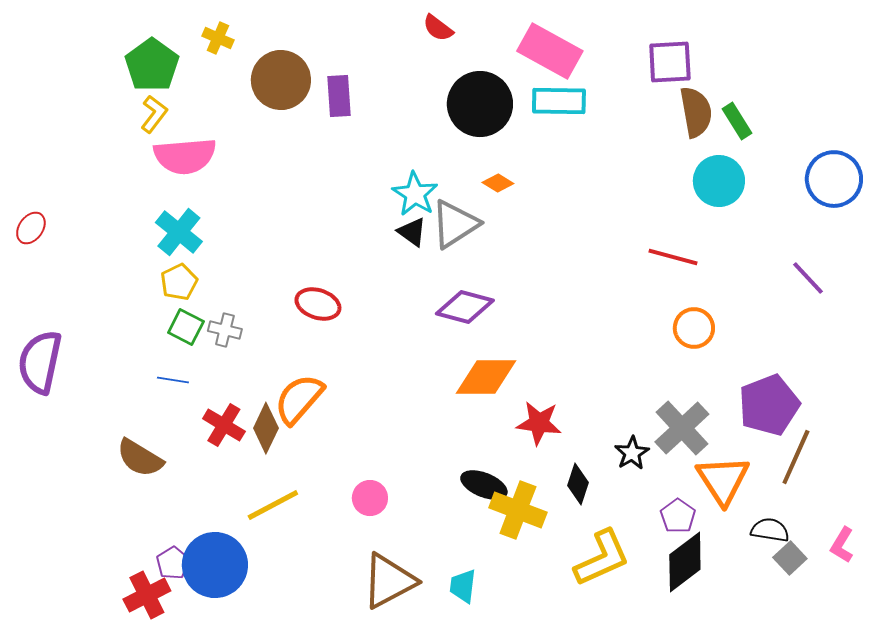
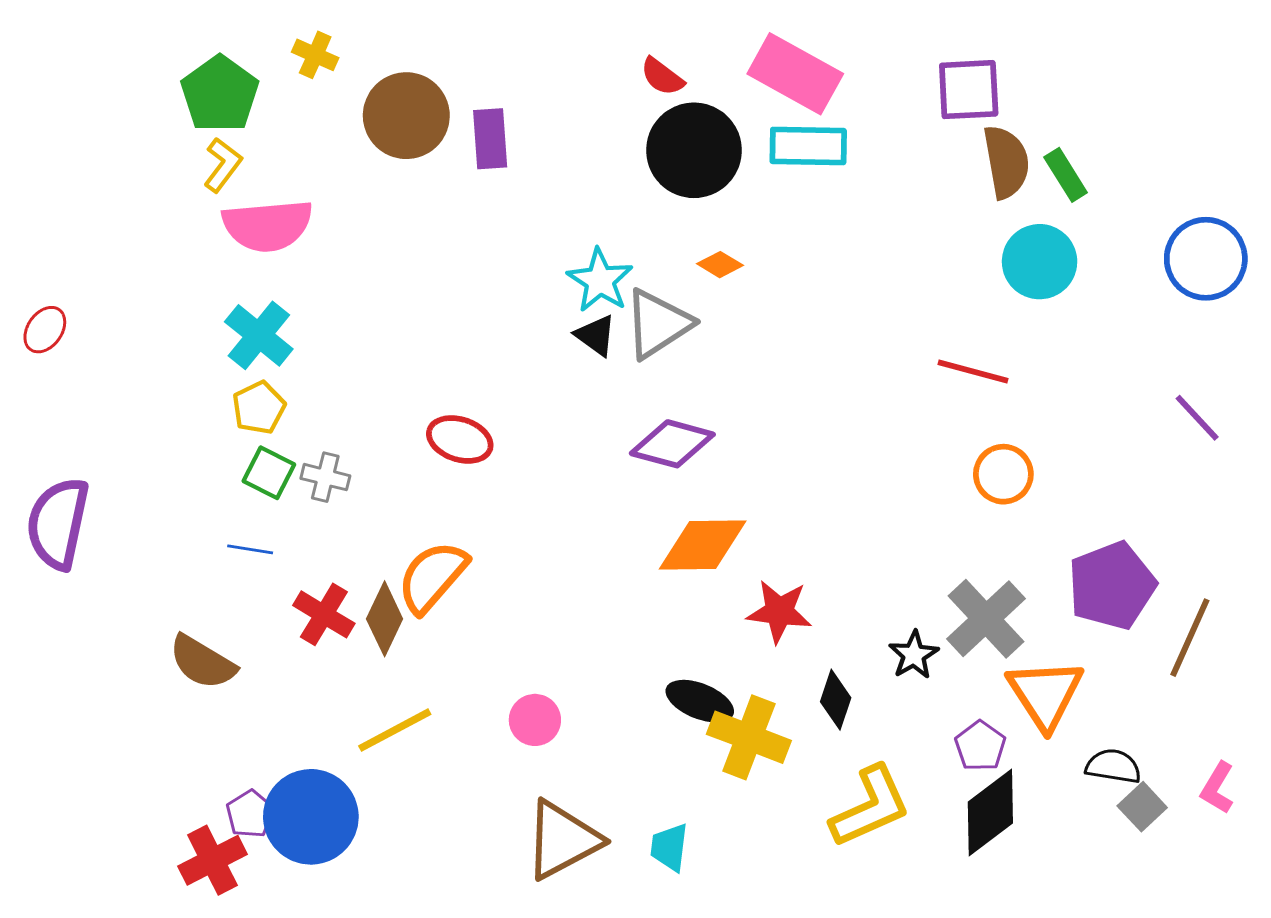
red semicircle: (438, 28) -> (662, 77), moved
purple line: (808, 278) -> (1197, 418), moved
brown line: (796, 457) -> (1190, 638), moved

